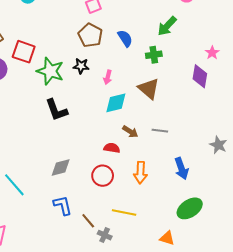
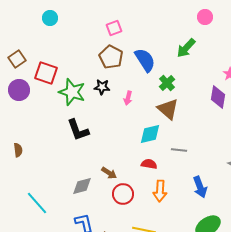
blue semicircle: (125, 38) -> (145, 60), size x1.4
green cross: (154, 55) -> (167, 83), moved, turned -35
cyan diamond: (116, 103) -> (150, 134), moved
brown arrow: (130, 132) -> (109, 173), moved
red semicircle: (112, 148) -> (149, 164), moved

